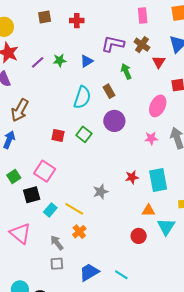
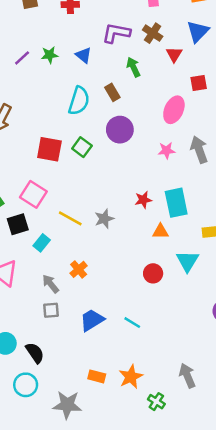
blue triangle: (87, 61) -> (84, 55), turned -48
red square: (58, 136) -> (49, 149), size x1.5
yellow line: (74, 209) -> (70, 218), moved
orange triangle: (148, 210) -> (160, 231), moved

